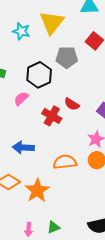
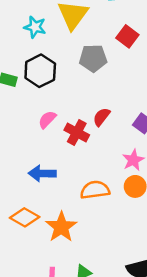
black hexagon: (39, 75) -> (40, 71), moved
pink semicircle: (21, 99) -> (47, 119), moved
red semicircle: (72, 104) -> (101, 117), turned 98

